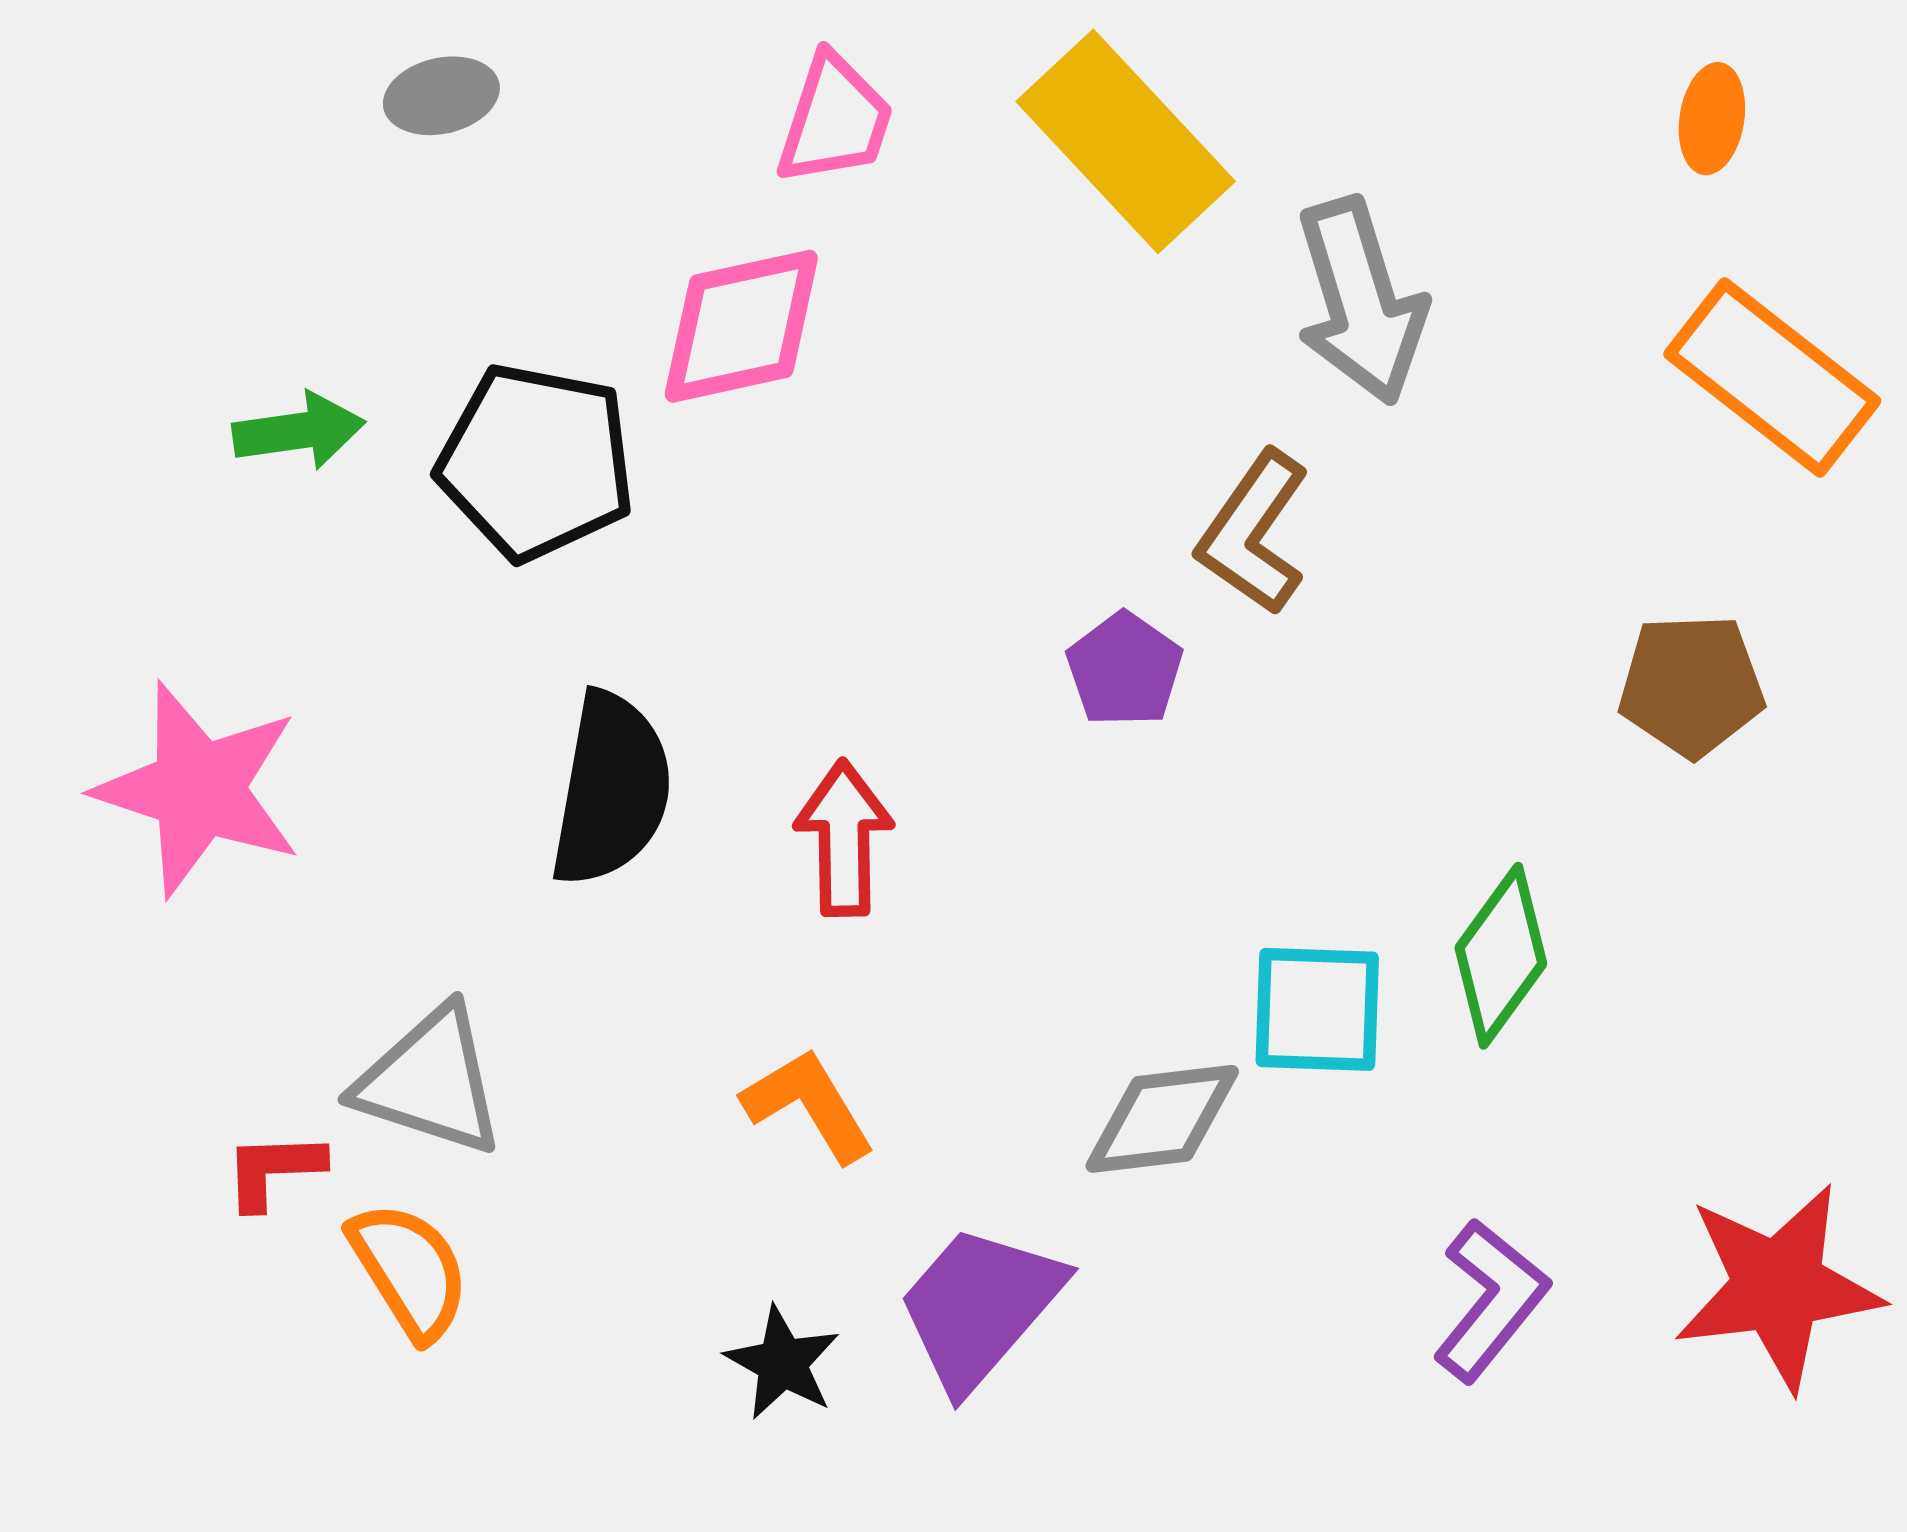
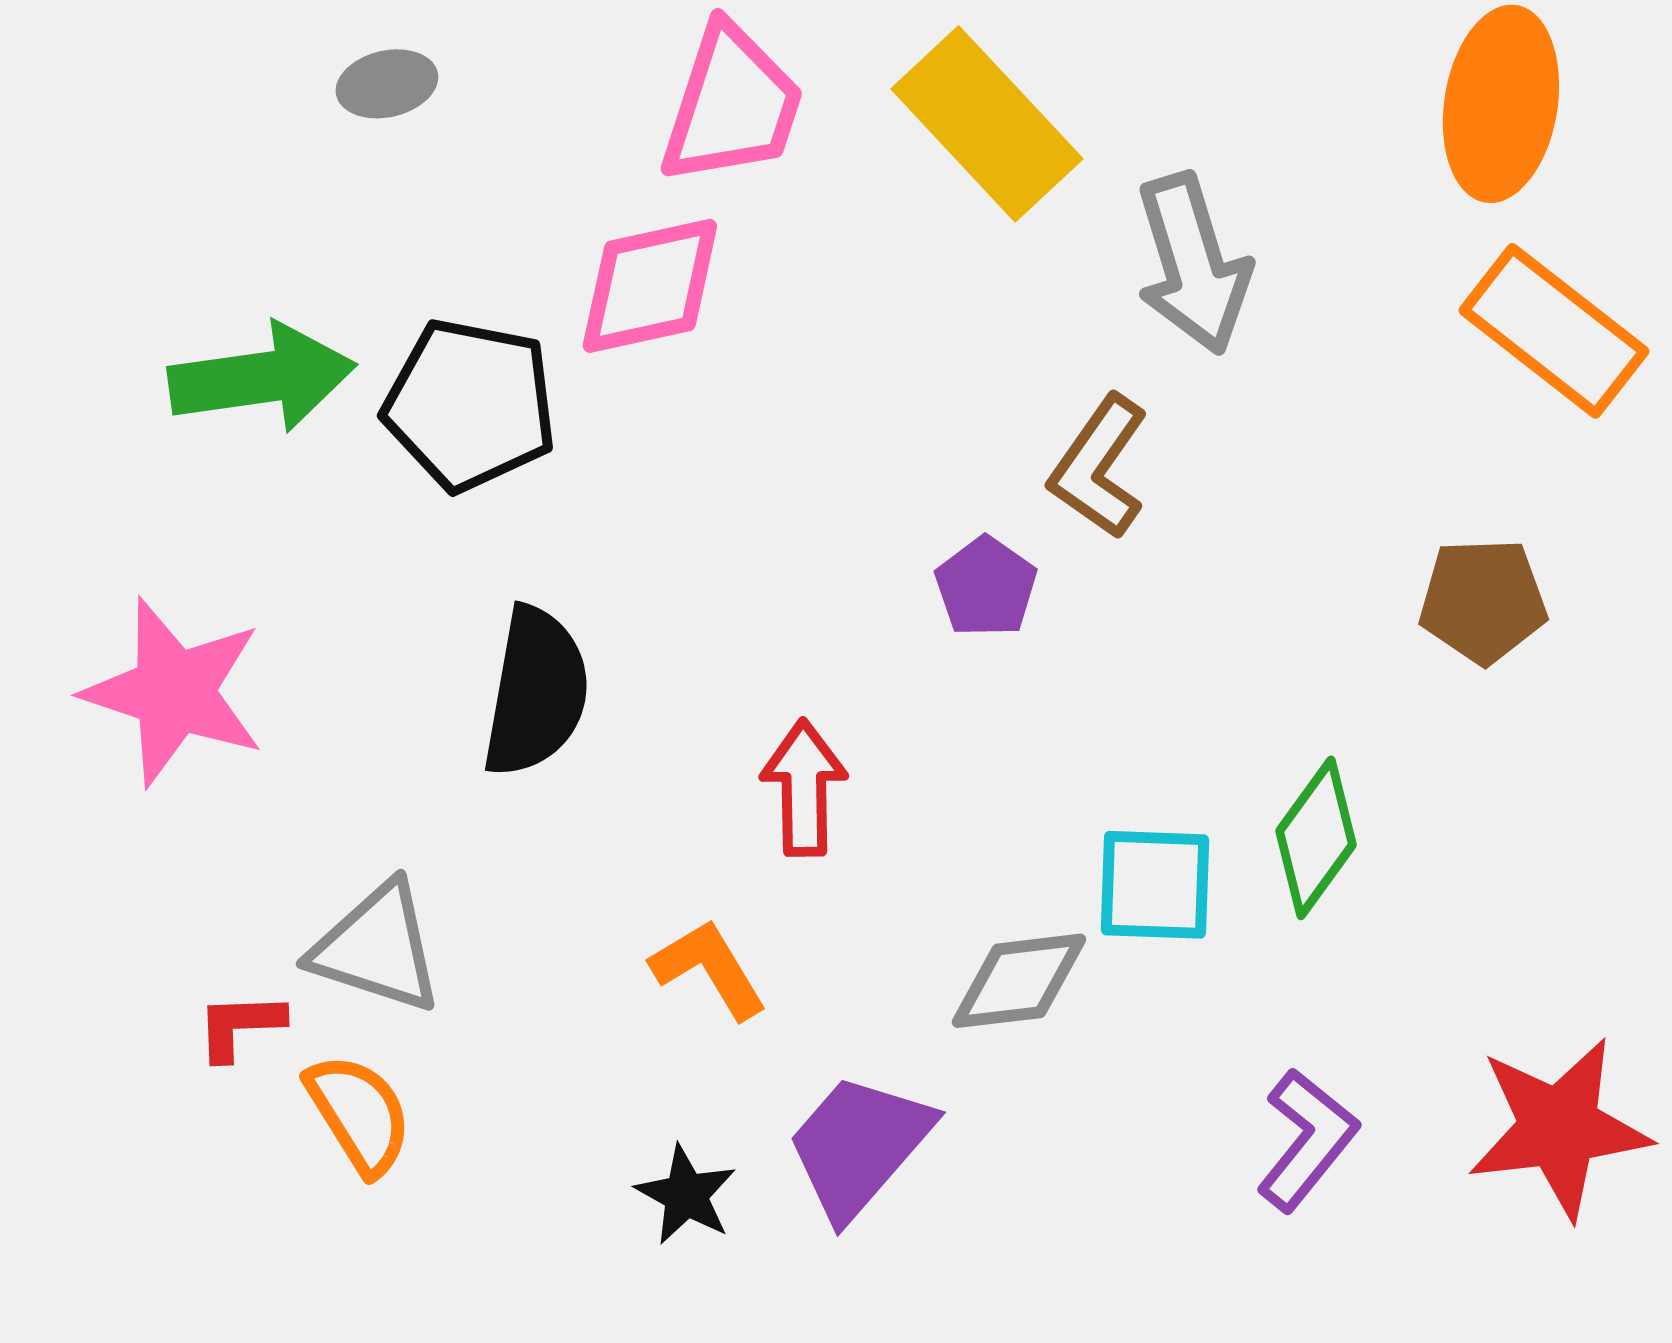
orange ellipse: (1712, 119) -> (1501, 104), size x2.0
pink trapezoid: (835, 120) -> (732, 105), size x1.4
green arrow: (299, 431) -> (262, 378), size x1.6
red arrow: (844, 838) -> (804, 788), moved

